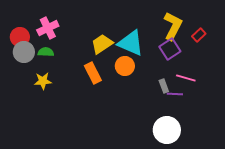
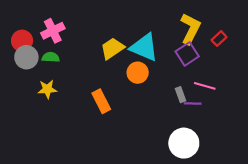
orange rectangle: (93, 73) -> (101, 101), moved

